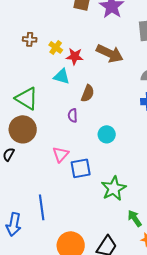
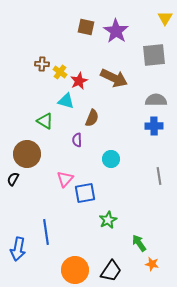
brown cross: (30, 39) -> (42, 64), moved
red star: (75, 56) -> (79, 81), turned -30
green triangle: (27, 98) -> (45, 121), moved, size x0.7
green star: (114, 188) -> (108, 220), moved, size x0.7

